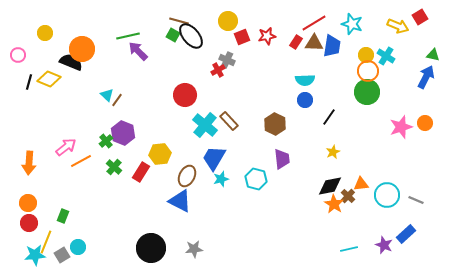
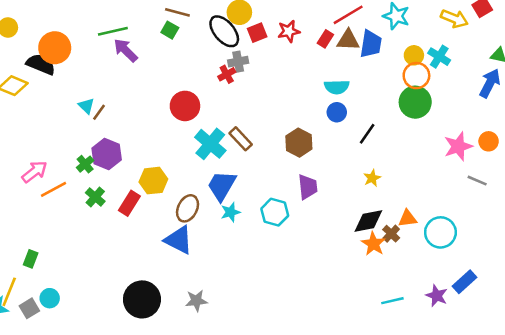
black ellipse: (191, 36) -> (224, 31), moved
gray cross: (227, 60) -> (238, 62), turned -35
gray line: (416, 200) -> (477, 181), moved

